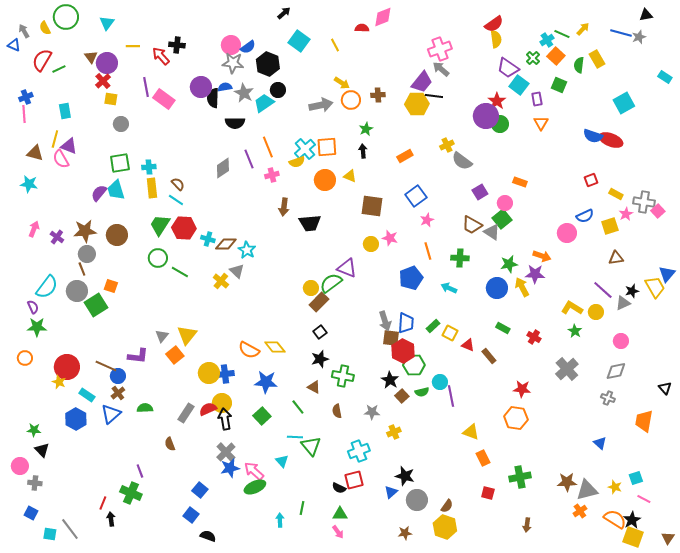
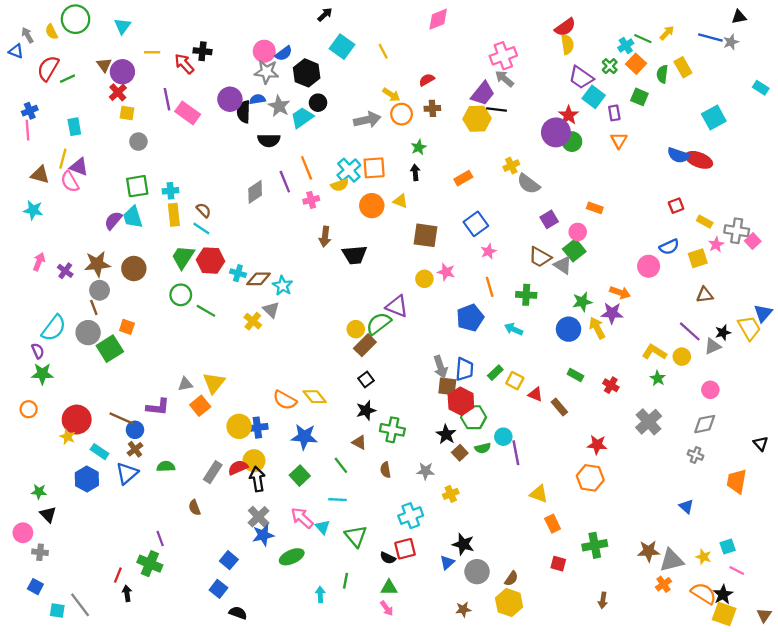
red semicircle: (362, 28) -> (427, 80), moved, turned -32
gray triangle: (162, 336) -> (185, 384), turned 40
green triangle: (311, 446) -> (356, 536), moved
pink arrow: (254, 471) -> (302, 518), moved

